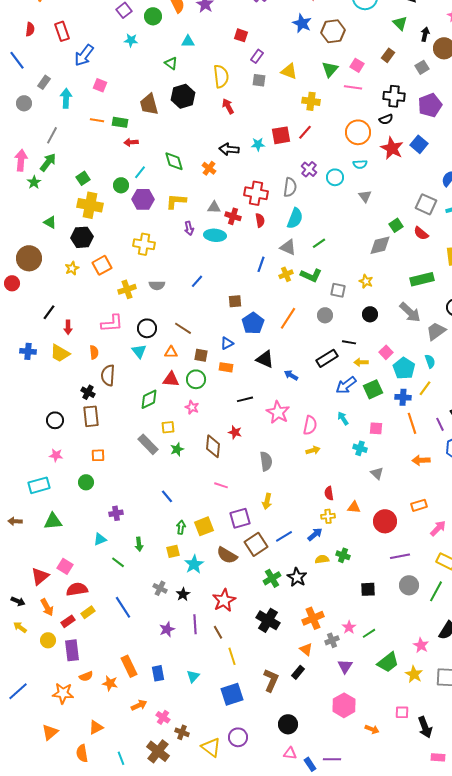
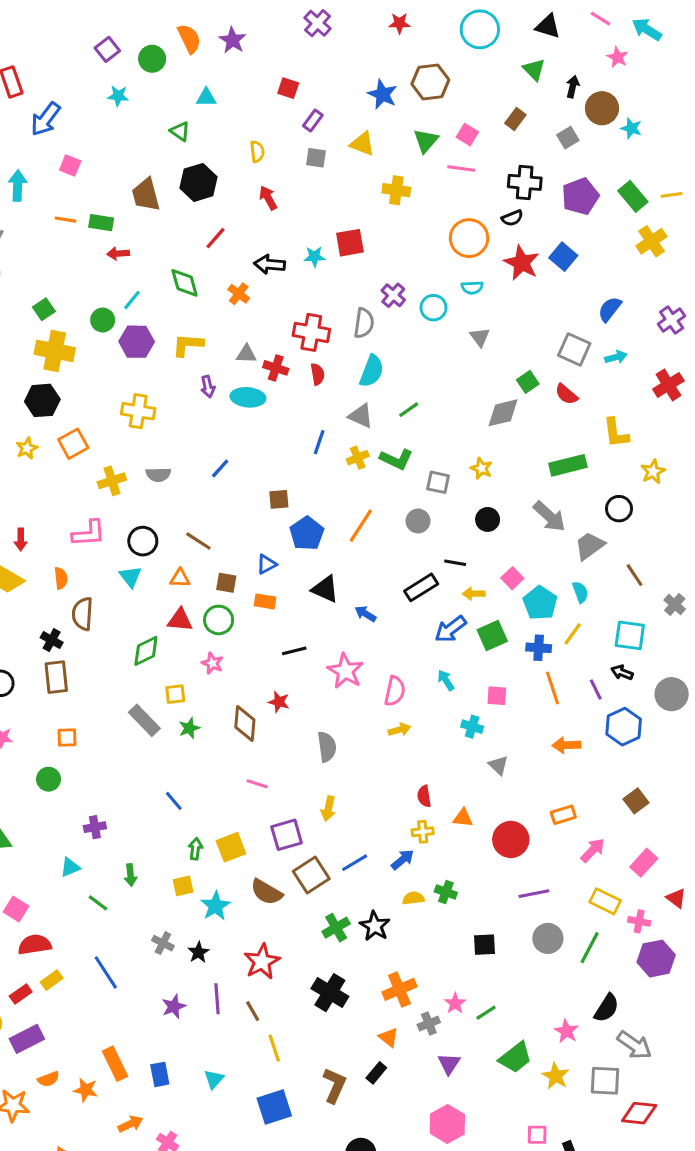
blue star: (302, 23) -> (382, 94), moved
yellow semicircle: (221, 76) -> (257, 152), size x0.6
red line: (305, 132) -> (215, 238), moved
purple rectangle: (72, 650) -> (27, 1039), turned 70

